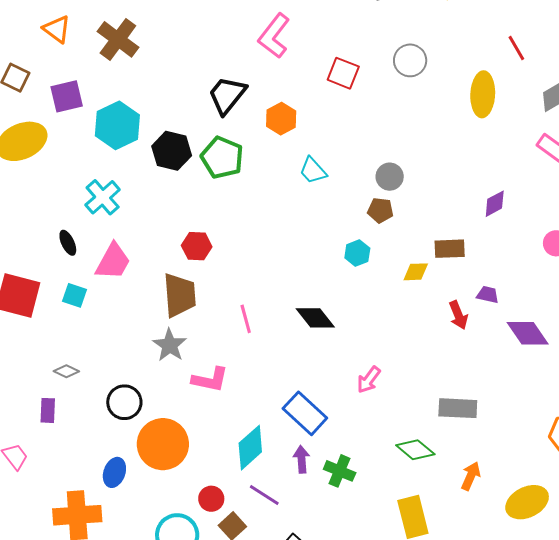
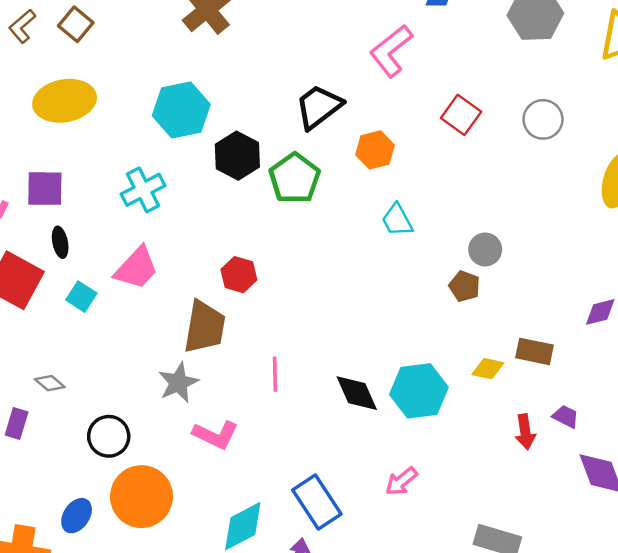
purple square: (67, 96) -> (45, 189), moved
black ellipse: (68, 243) -> (60, 242), moved
cyan hexagon: (357, 253) -> (419, 391), moved, size x1.8

